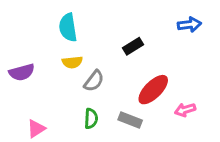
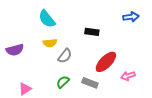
cyan semicircle: (68, 27) -> (47, 19), turned -30
black rectangle: (133, 46) -> (92, 32), turned 40
green semicircle: (91, 119) -> (63, 82), turned -136

